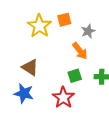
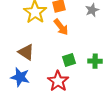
gray star: (88, 31) -> (92, 10), moved
orange arrow: (80, 51) -> (61, 27), moved

